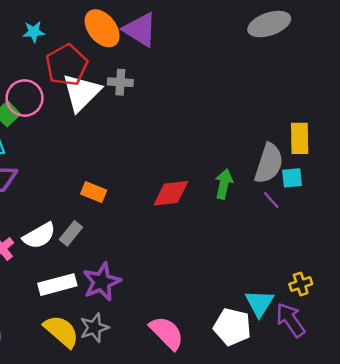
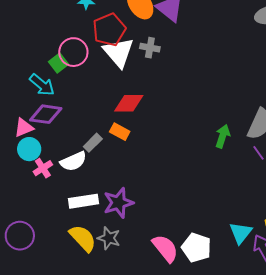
white triangle: (81, 92) -> (118, 52), turned -32
red diamond: (171, 193) -> (129, 103), moved
gray rectangle: (71, 233) -> (93, 143), moved
white pentagon: (232, 327) -> (196, 248), moved
gray star: (94, 328) -> (109, 238), turned 30

